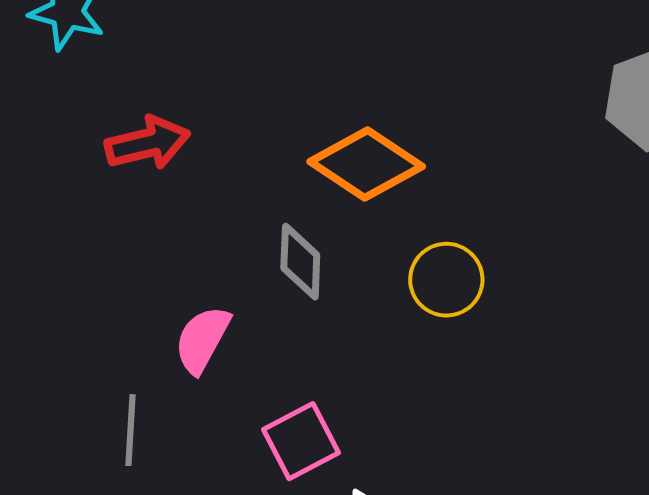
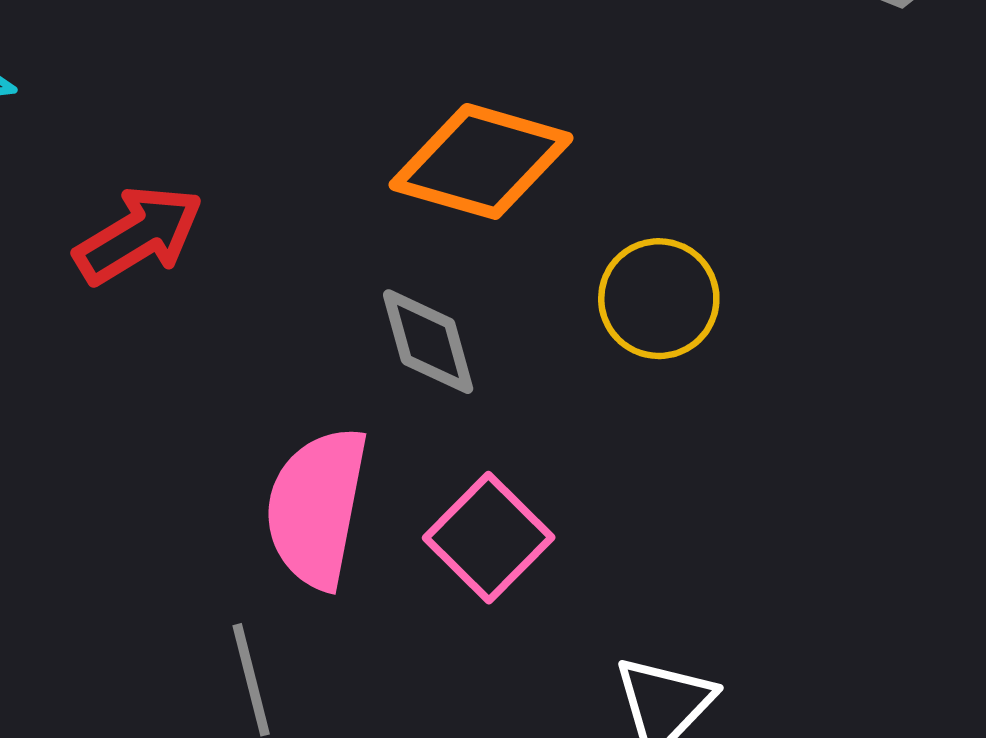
pink semicircle: (202, 340) -> (317, 508), size x1.4
pink square: (301, 441) -> (489, 538), moved

